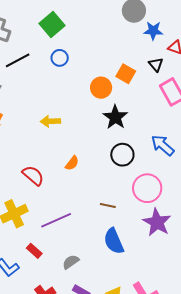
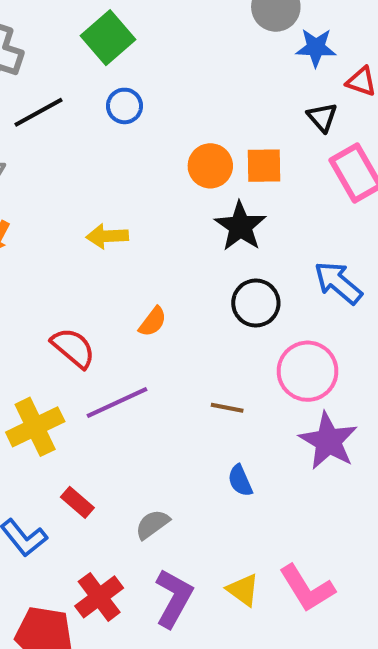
orange square: (126, 74) -> (264, 166), moved, turned -30
purple line: (56, 220) -> (117, 402), moved
blue semicircle: (114, 241) -> (240, 481), size x0.6

